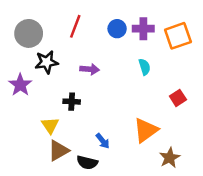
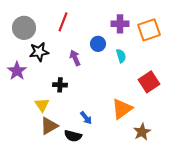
blue circle: (117, 29) -> (98, 44), moved
purple arrow: (90, 69) -> (75, 58), turned -119
red square: (178, 98) -> (149, 82), size x1.5

